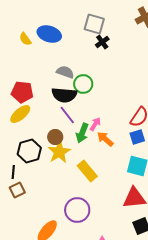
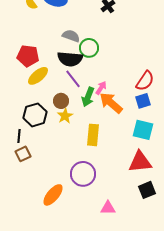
yellow ellipse: (20, 114) -> (38, 76), moved
orange arrow: (105, 139) -> (111, 103), size x1.4
yellow star: (59, 152) -> (65, 116), size x0.7
yellow rectangle: (87, 171) -> (93, 135), turned 45

